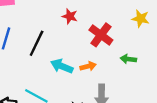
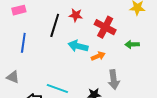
black line: (37, 43) -> (55, 25), moved
cyan arrow: (62, 66) -> (78, 46), moved

